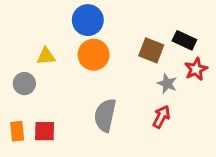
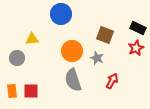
black rectangle: (184, 40) -> (138, 28), moved
orange circle: (94, 55) -> (72, 51), moved
gray star: (167, 84) -> (97, 58), moved
gray semicircle: (105, 115) -> (73, 80), turned -30

